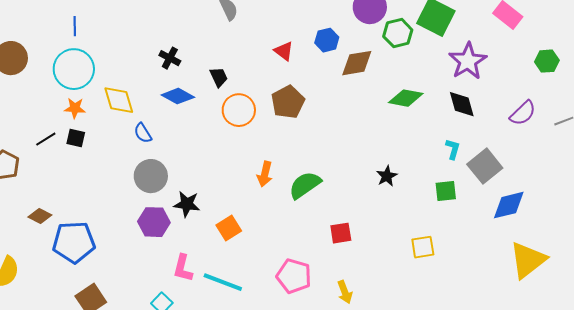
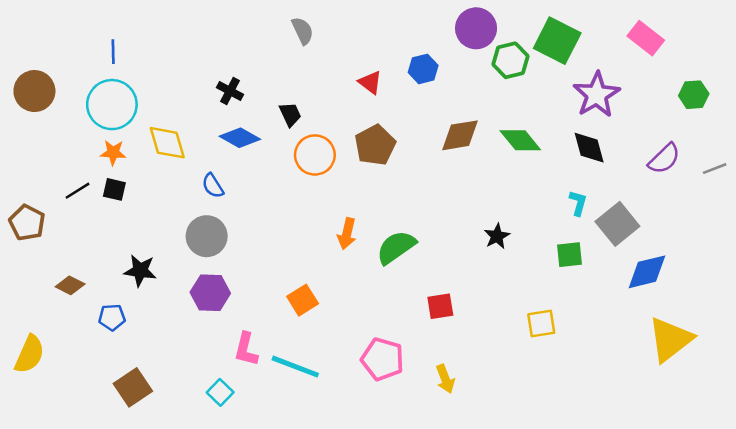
brown diamond: (357, 63) -> (460, 135), moved
green diamond: (406, 98) -> (520, 140), turned 40
blue semicircle: (143, 133) -> (213, 186), moved
black star: (187, 204) -> (140, 271), moved
blue pentagon: (74, 242) -> (112, 317), size x0.5

